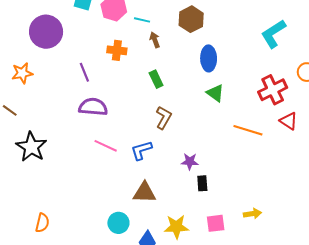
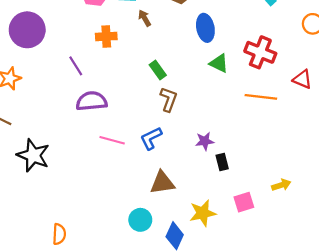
green rectangle: (156, 79) -> (158, 70), moved
red cross: (273, 90) -> (260, 52), moved, turned -32

